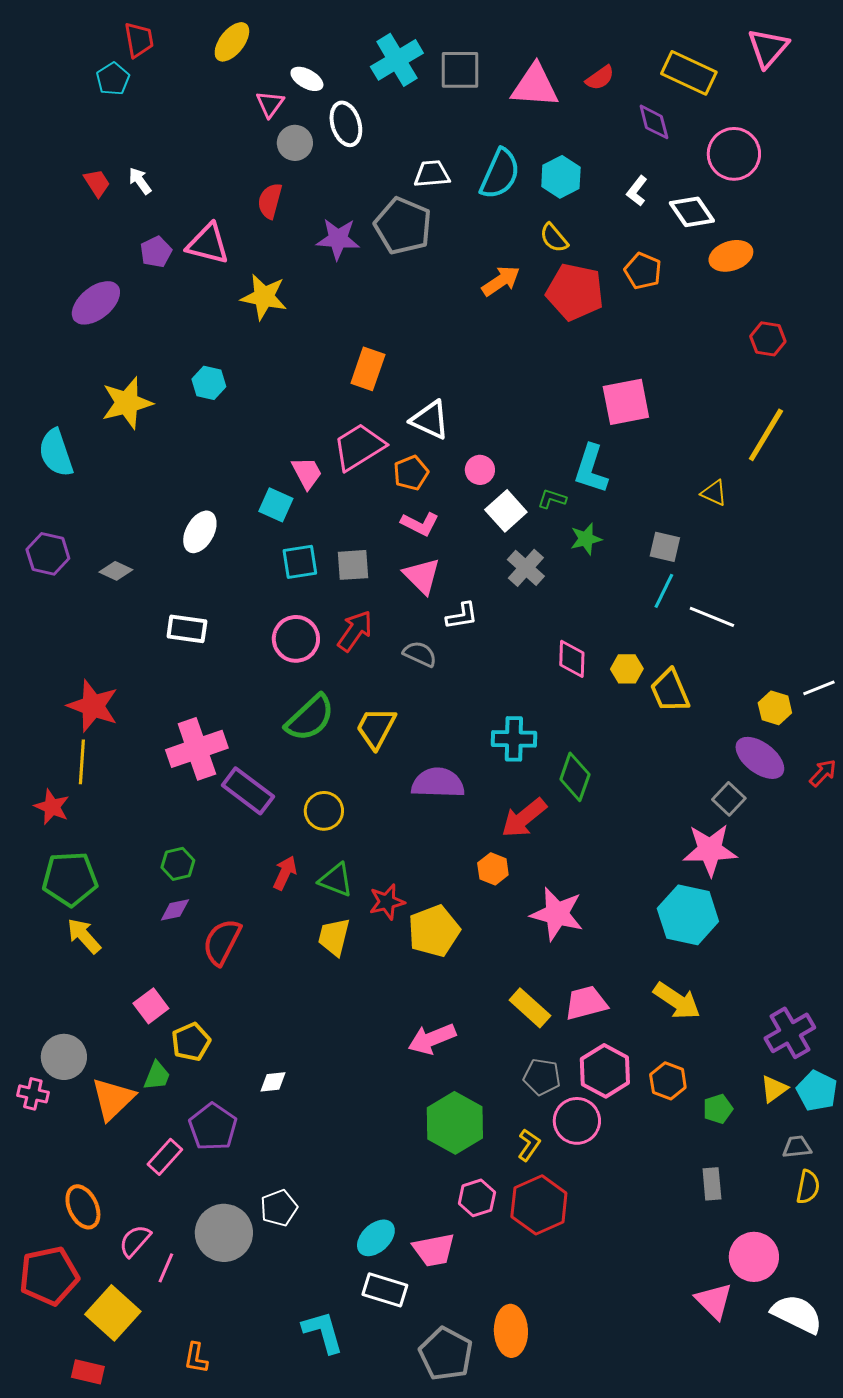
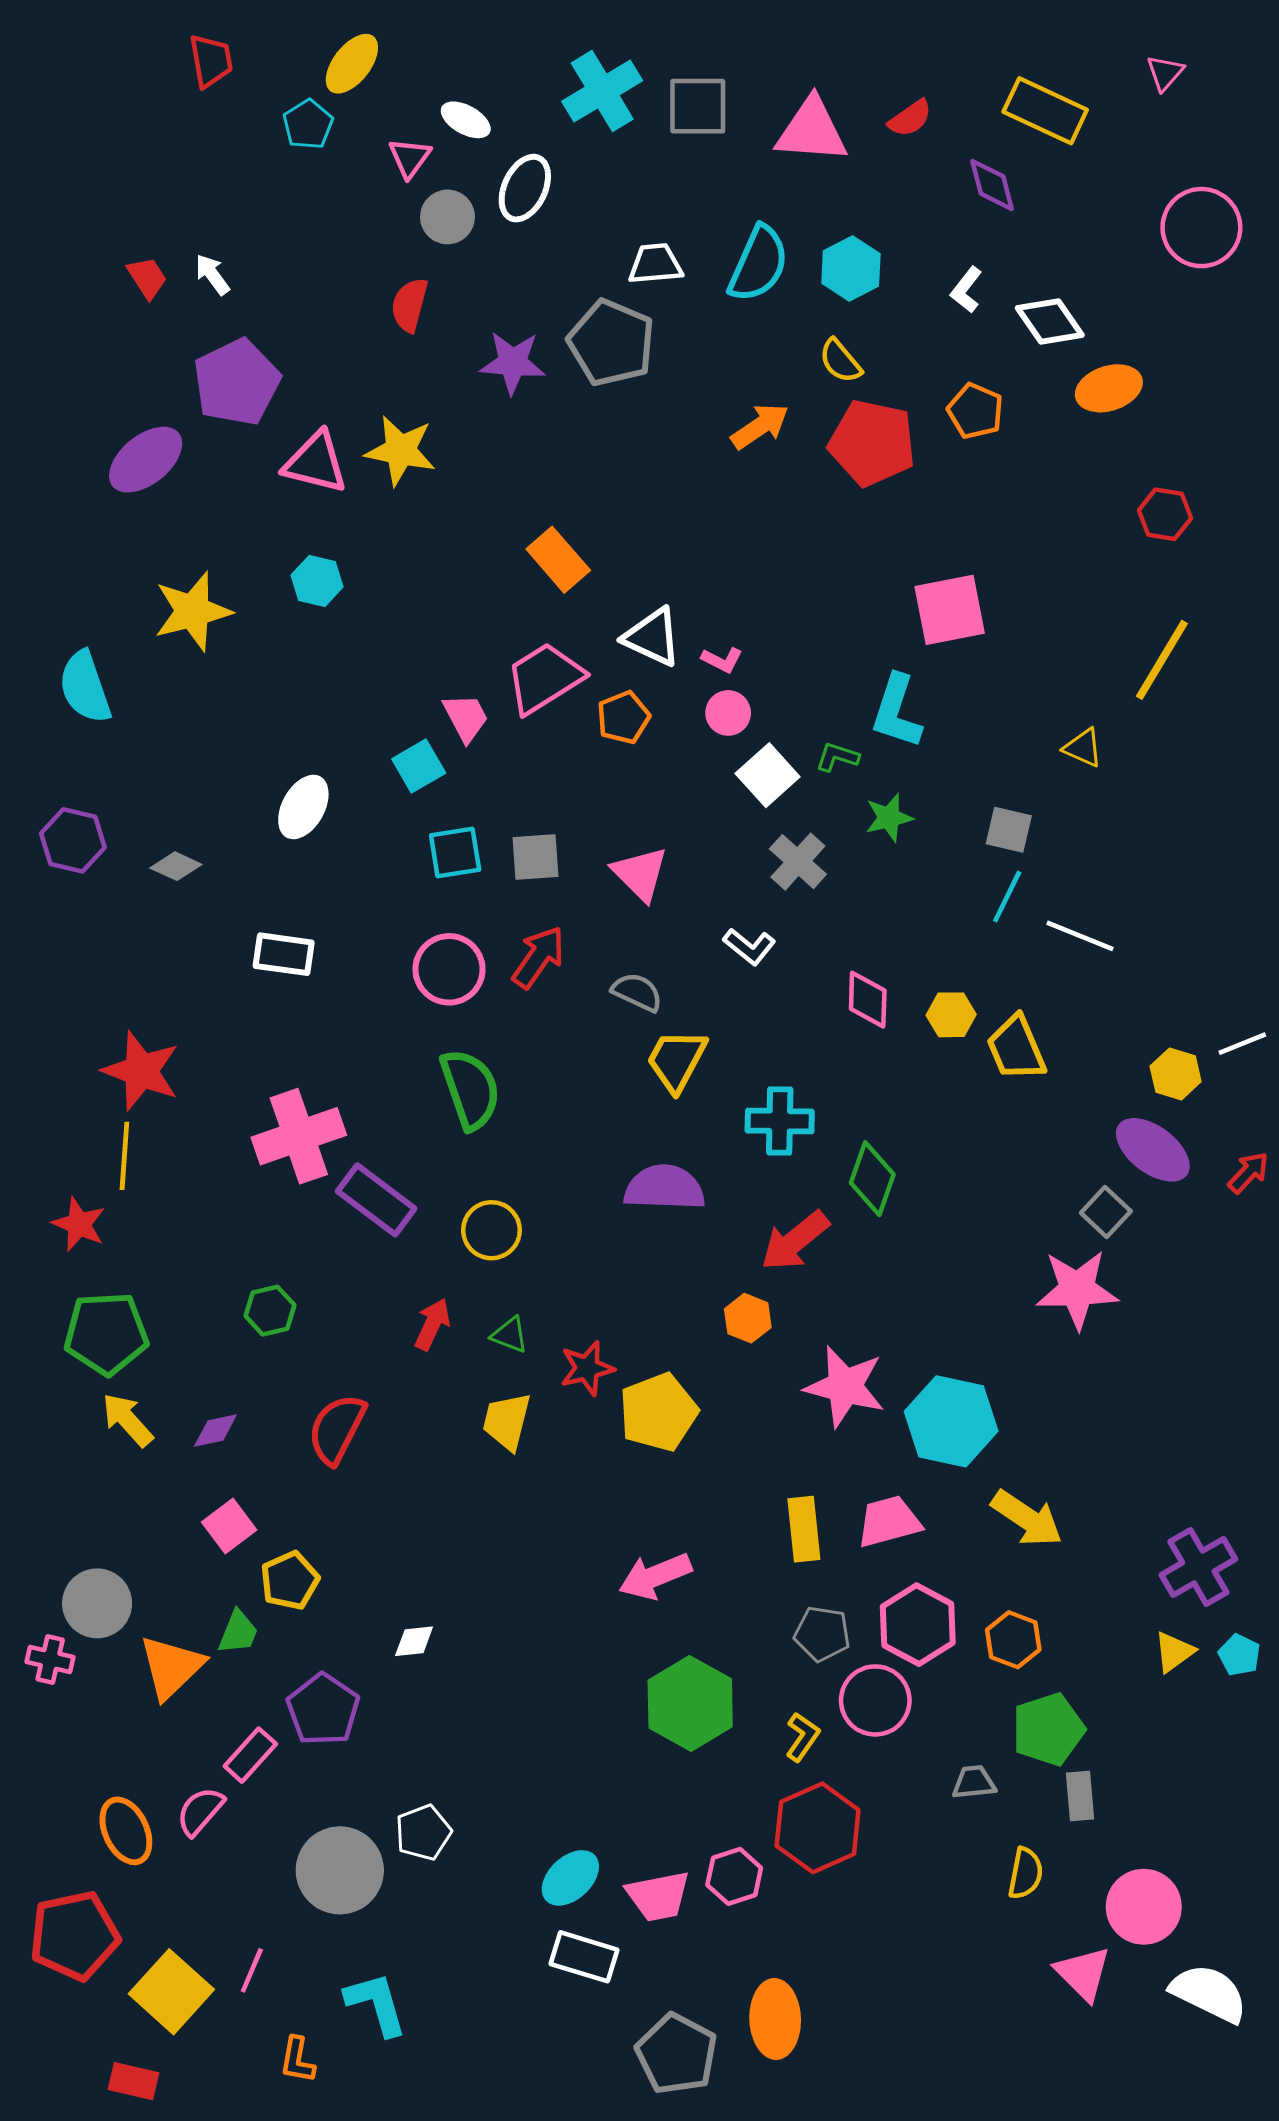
pink triangle: (768, 48) -> (1165, 73), size x0.6
cyan pentagon: (113, 79) -> (308, 124), moved
white ellipse: (346, 124) -> (525, 188), turned 42
pink circle: (734, 154) -> (1201, 228), moved
pink triangle: (208, 244) -> (316, 463), moved
purple pentagon: (156, 252) -> (237, 382), size x1.8
orange rectangle: (368, 369) -> (558, 560), turned -60
cyan square: (276, 505) -> (419, 766), turned 36
pink L-shape: (420, 524) -> (722, 660), moved, size x0.7
white L-shape: (462, 616) -> (749, 947), moved, turned 48
green semicircle: (310, 718) -> (470, 1089), turned -66
yellow trapezoid: (376, 728) -> (677, 1060), moved
green triangle: (336, 880) -> (510, 1335), size x0.7
purple diamond: (175, 910) -> (215, 1430), moved
cyan hexagon: (688, 915) -> (951, 1421), moved
yellow rectangle: (530, 1008) -> (804, 1529), turned 42
cyan pentagon: (817, 1091) -> (1239, 1655), size x0.7
green pentagon: (718, 1109) -> (1048, 1729), moved, size x1.6
gray trapezoid: (797, 1147) -> (974, 1782), moved
yellow semicircle: (808, 1187) -> (1025, 1873), moved
pink hexagon: (477, 1198) -> (734, 1876), moved
pink semicircle: (135, 1241) -> (200, 1811), moved
pink line: (166, 1268) -> (252, 1970), moved
cyan L-shape: (323, 1332) -> (376, 2004), moved

